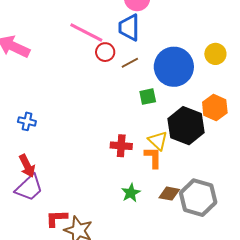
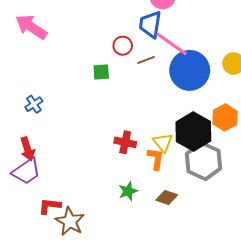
pink line: (86, 32) -> (172, 44), moved
green square: (148, 97) -> (101, 72), moved
blue cross: (27, 121) -> (34, 104), turned 36
gray hexagon: (198, 198) -> (203, 161), moved

